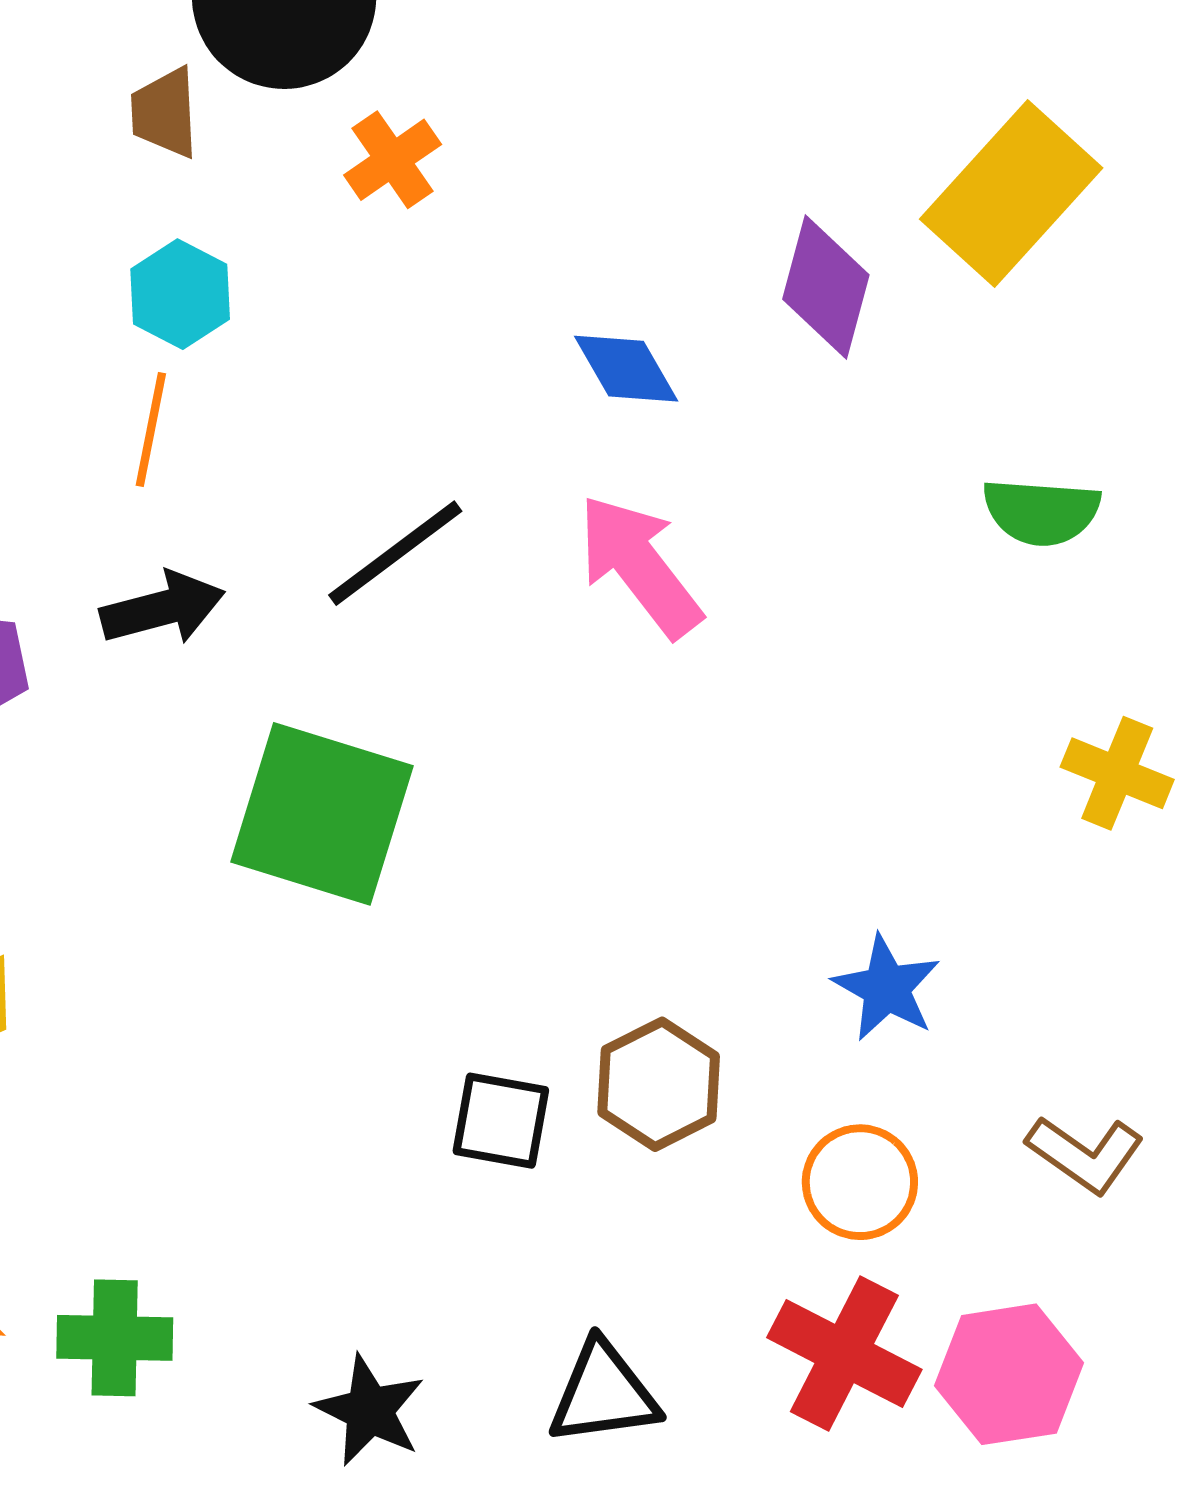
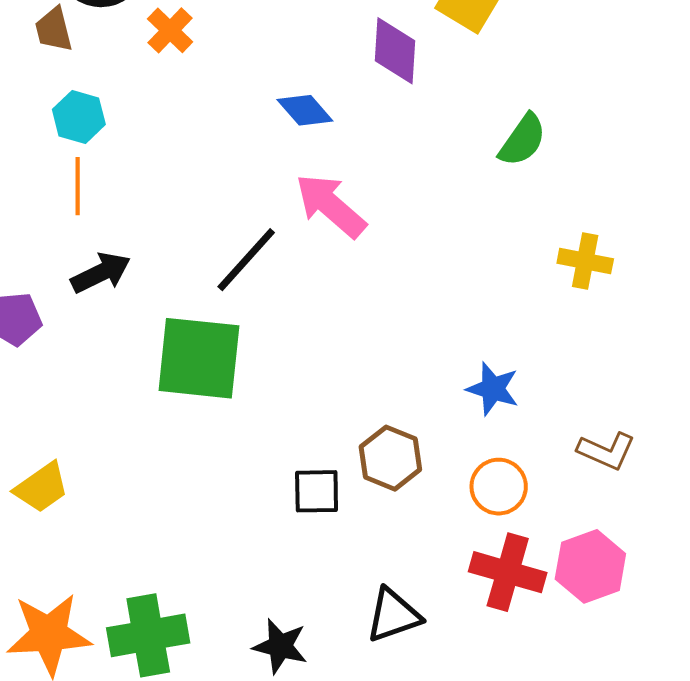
green semicircle: (1041, 512) -> (523, 140), turned -48
black line: (395, 553) -> (246, 260), moved
green cross: (115, 1338) -> (148, 635), size x1.4

